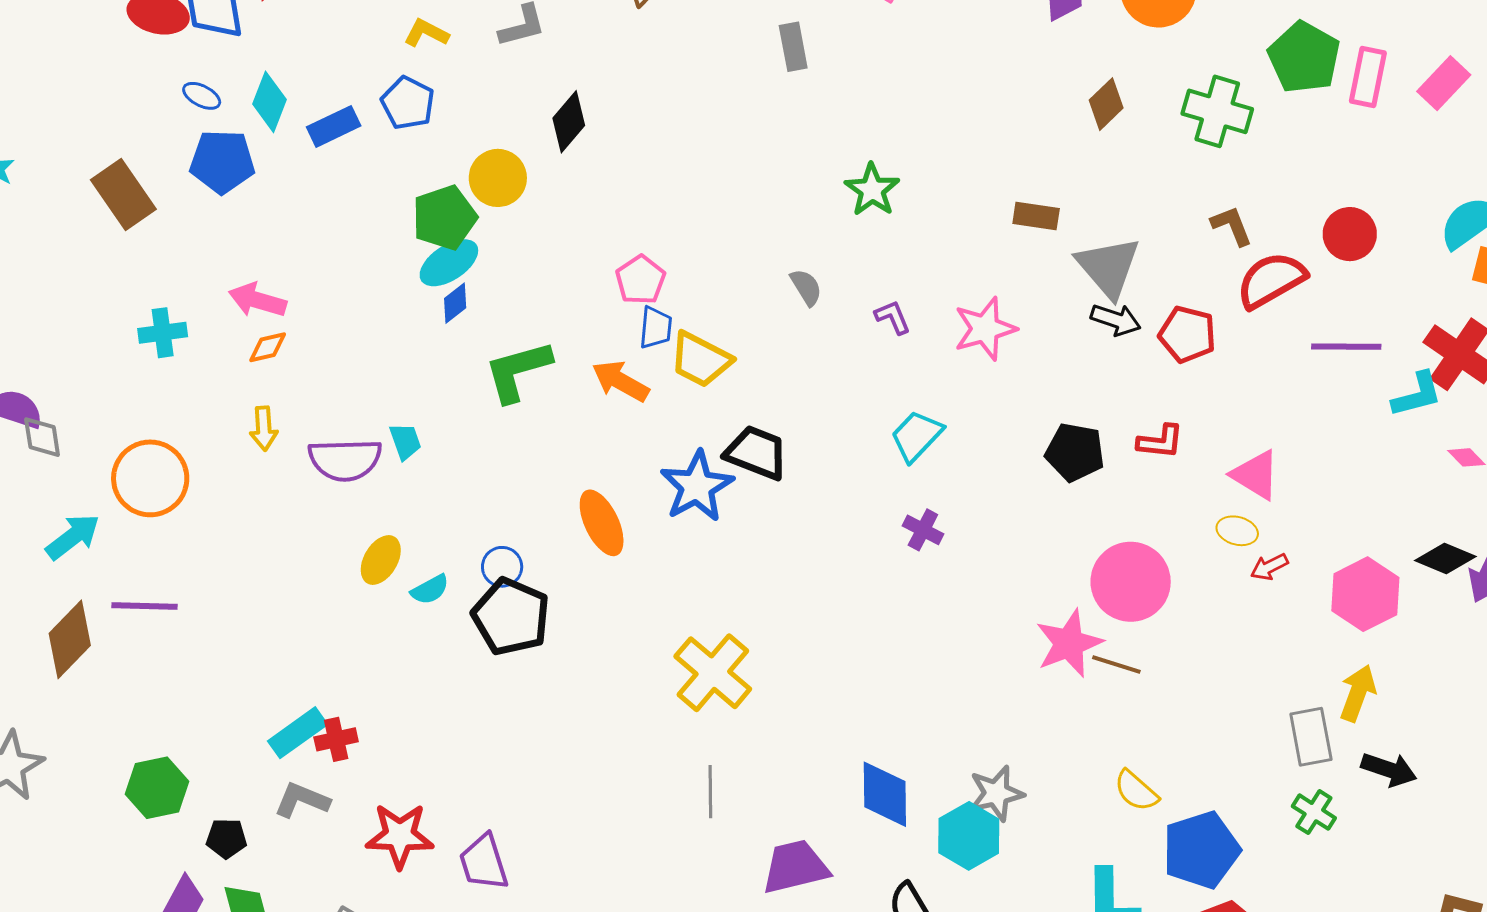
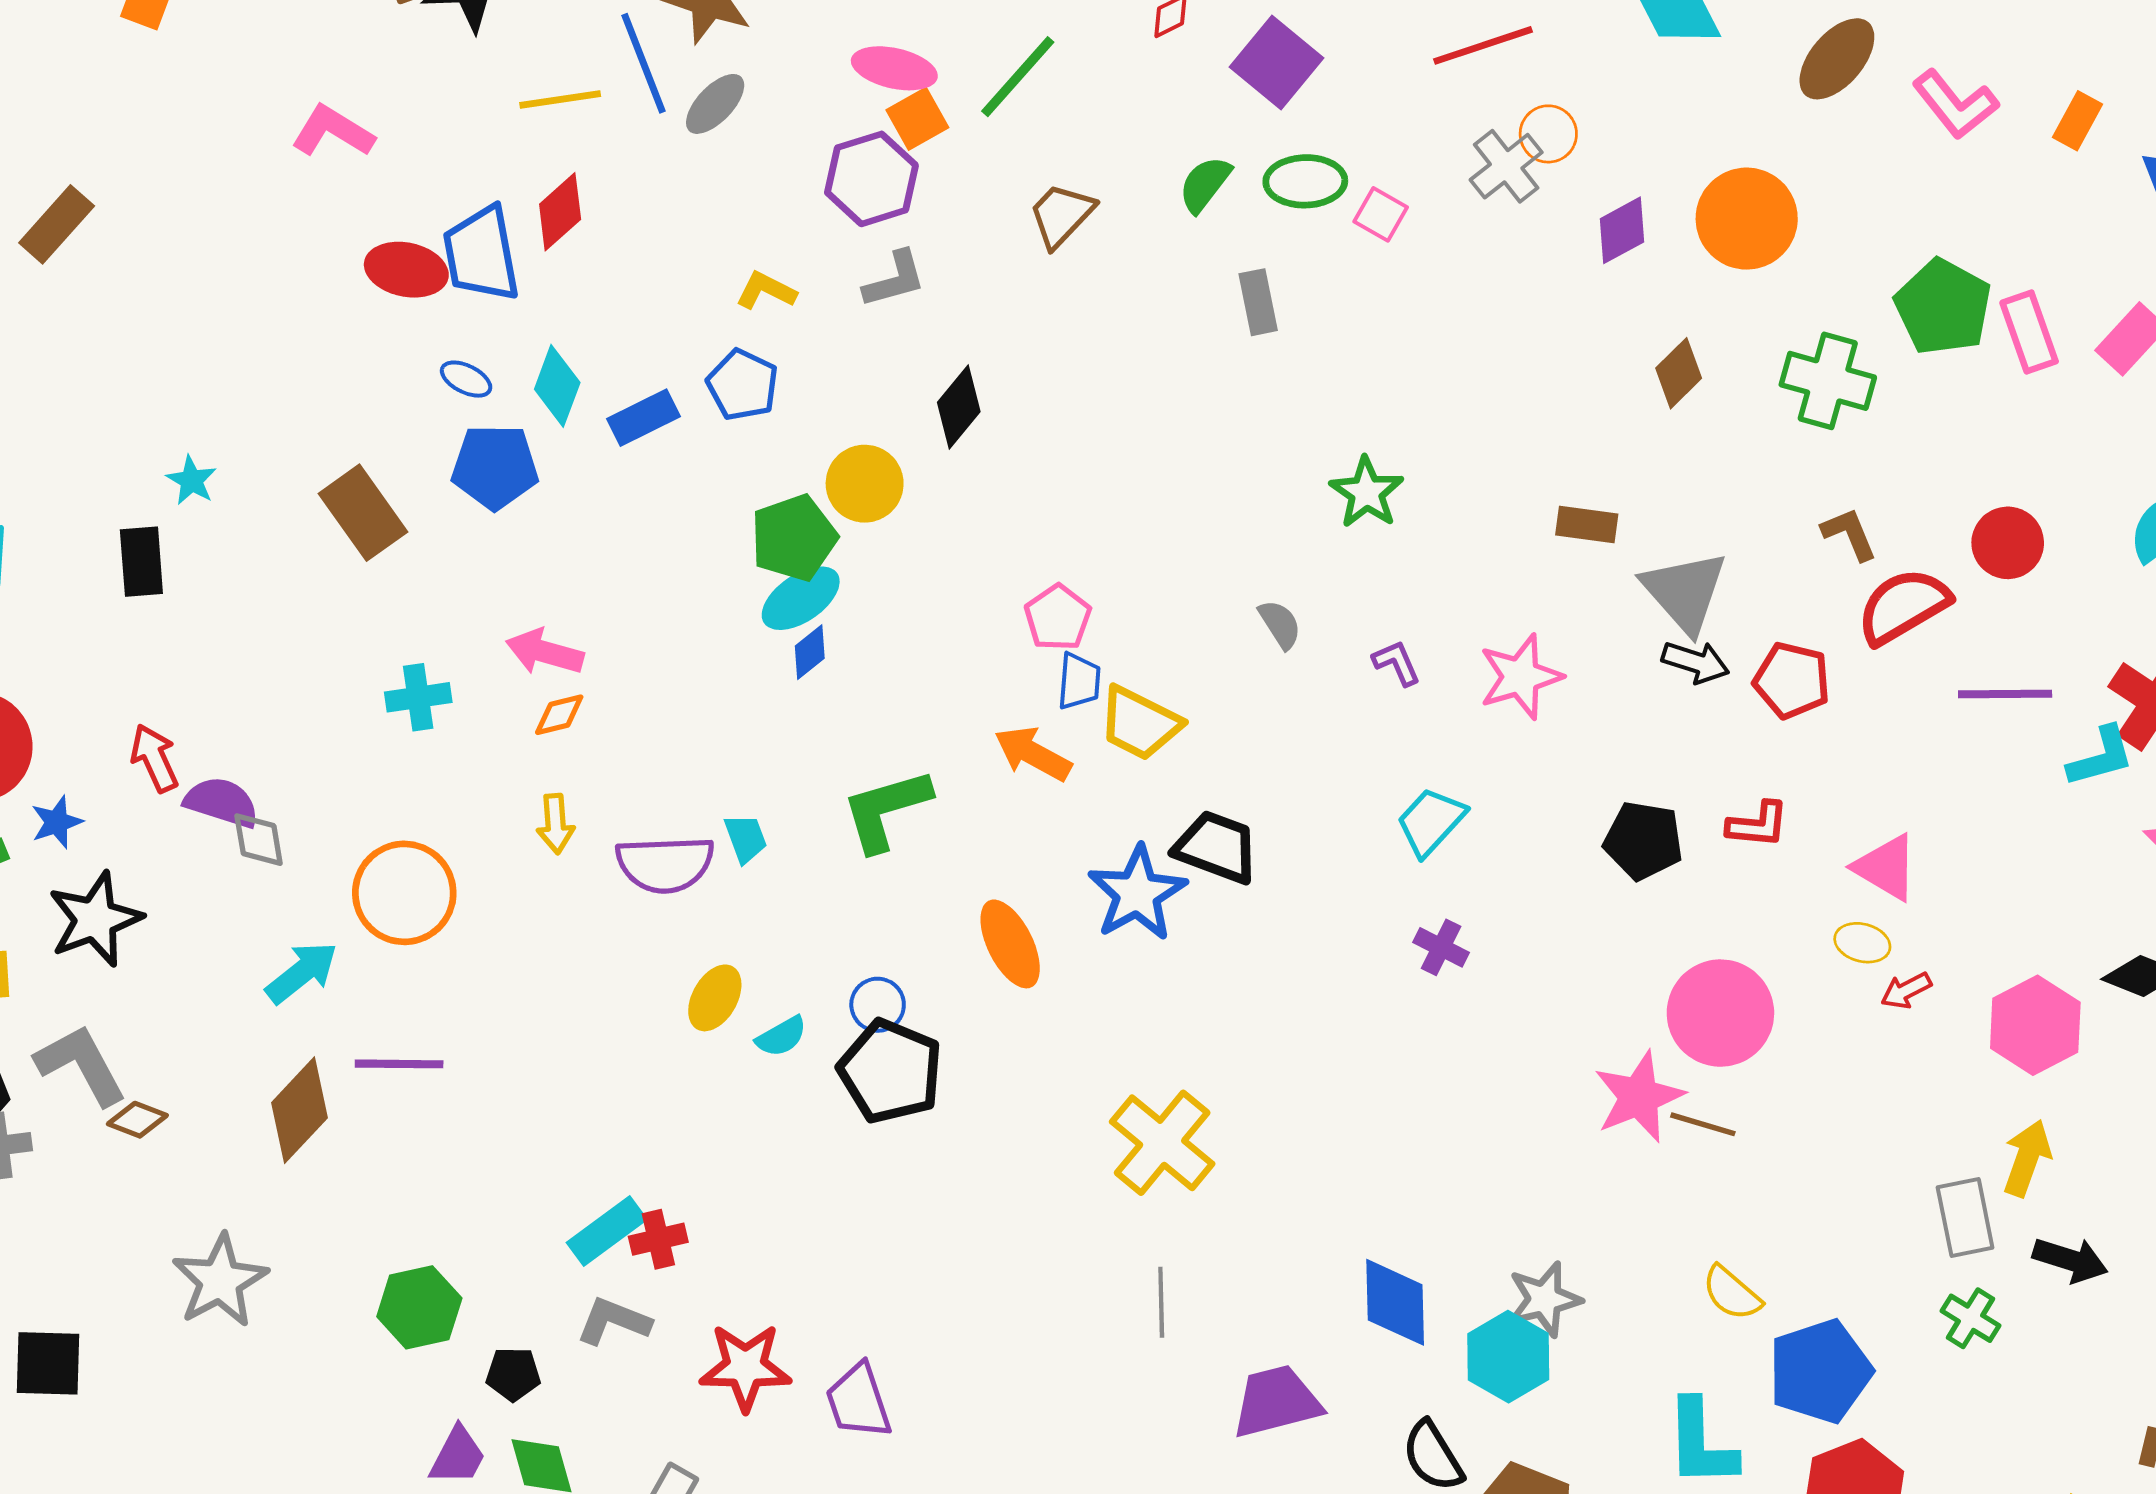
pink rectangle: (1368, 77) -> (2029, 332), turned -30
green L-shape: (518, 371) -> (886, 810), moved

